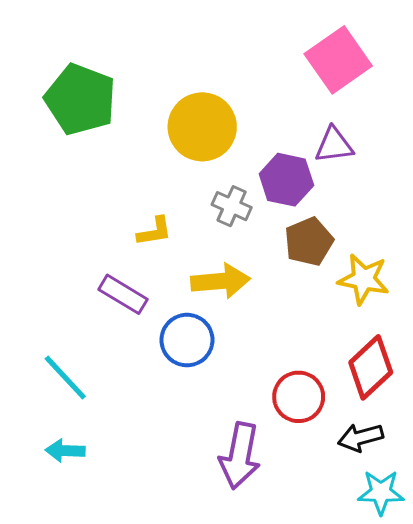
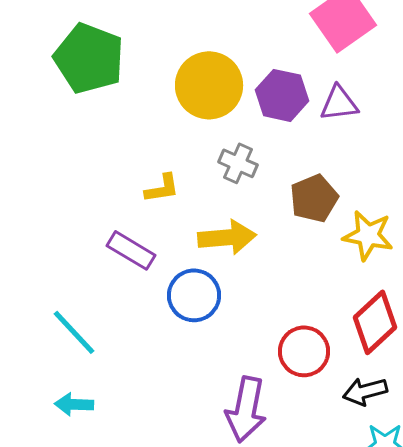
purple hexagon: (286, 180) -> (282, 95), moved

